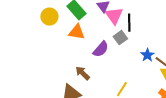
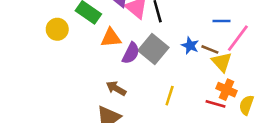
orange triangle: (77, 32) -> (111, 38), moved
gray square: (120, 38) -> (153, 49), moved, size x1.6

